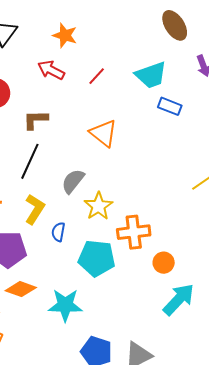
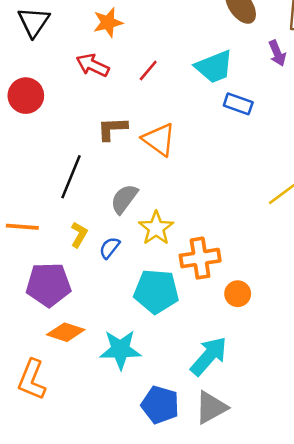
orange star: (65, 35) -> (108, 22), turned -30
brown L-shape: (35, 120) -> (112, 129), moved
yellow L-shape: (35, 209) -> (79, 235), size x0.7
blue semicircle: (58, 232) -> (110, 248), moved, turned 30
cyan arrow: (179, 299) -> (209, 356), moved

